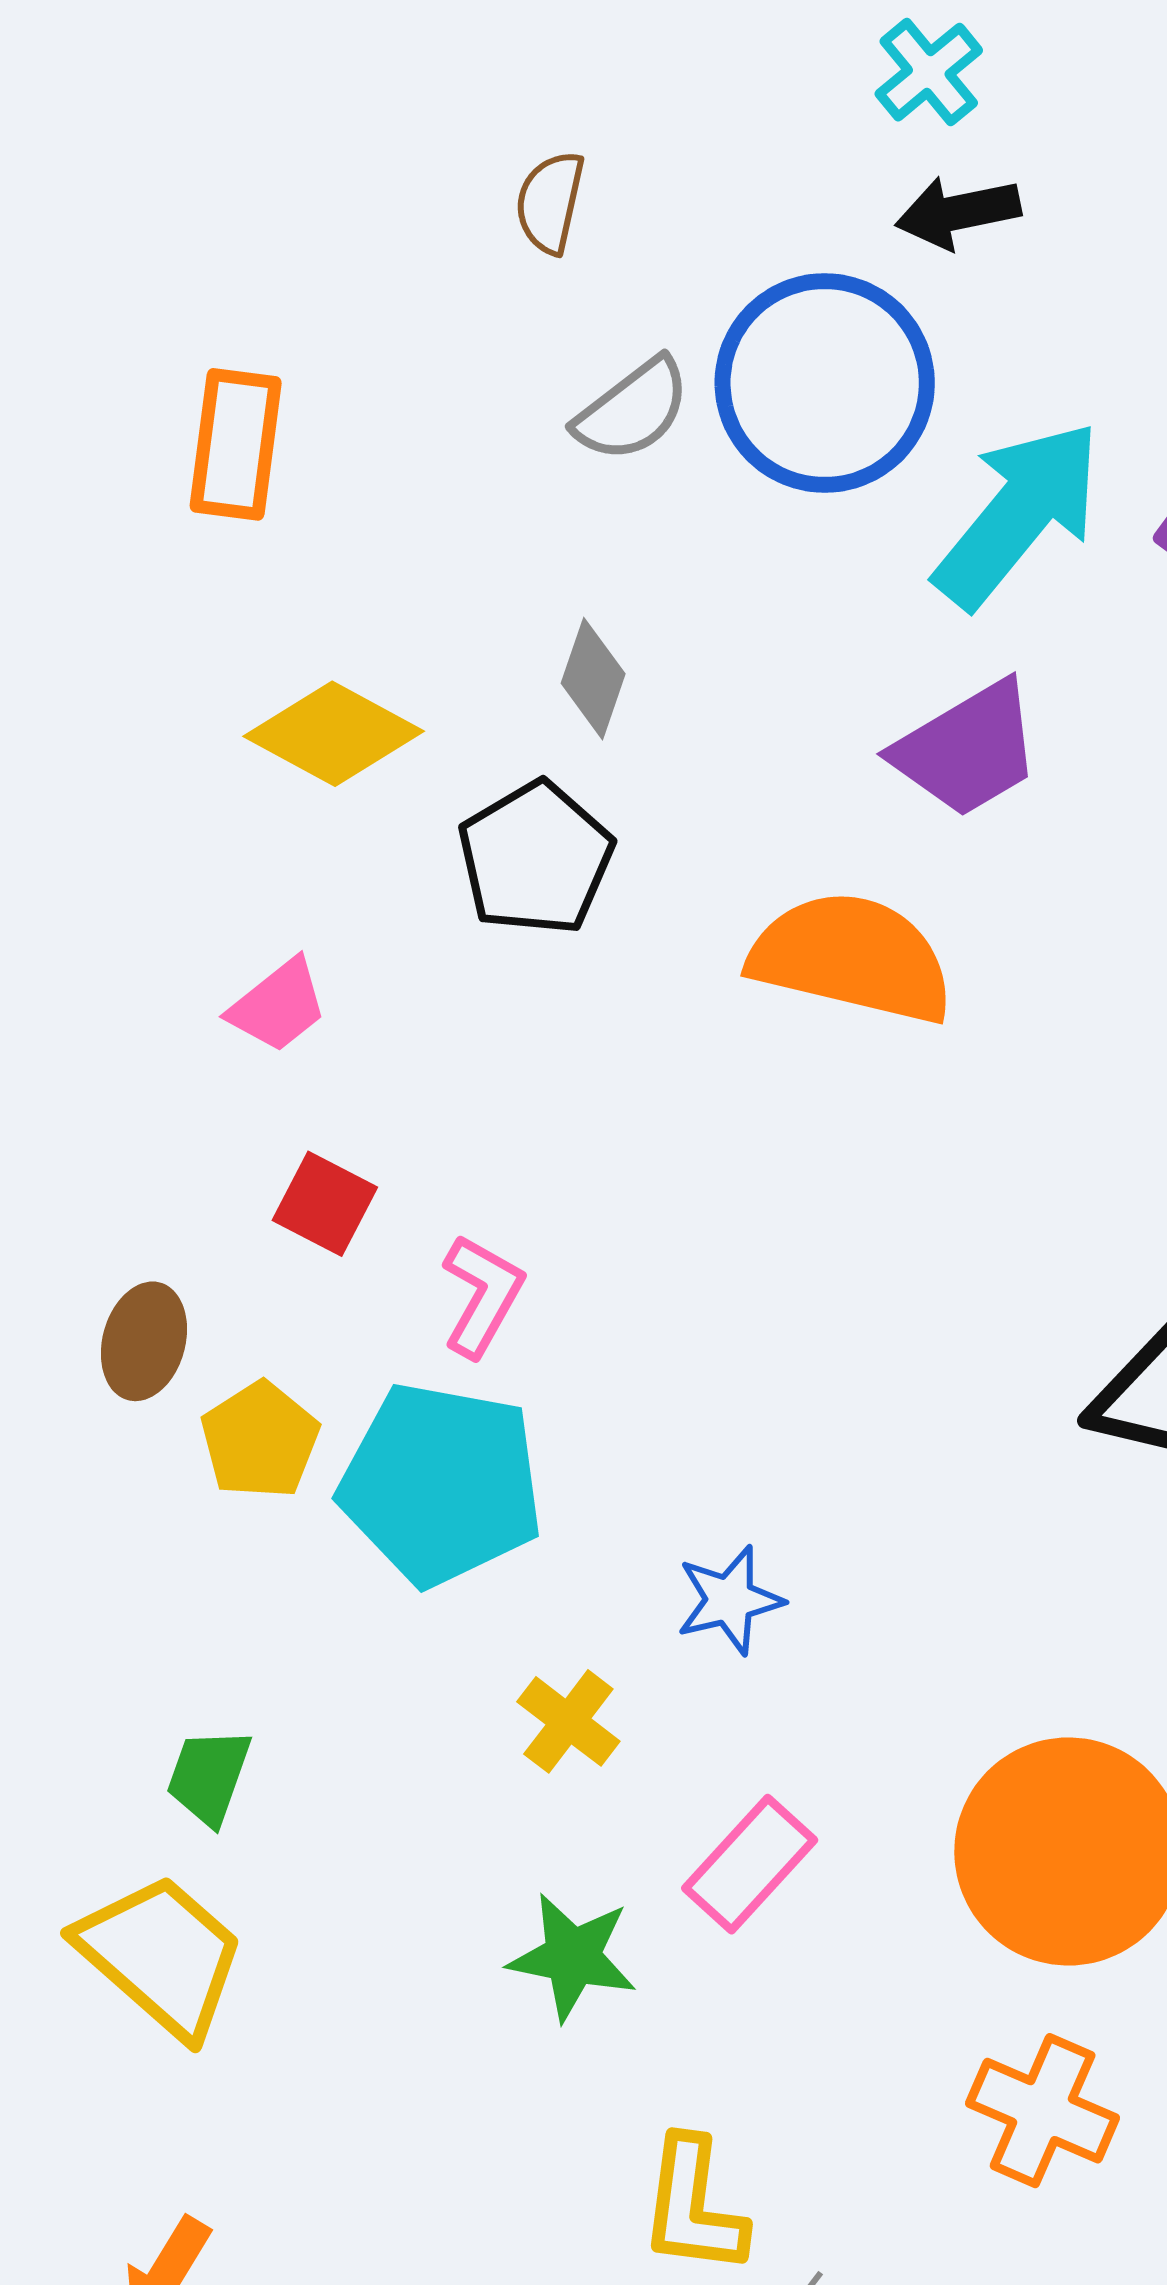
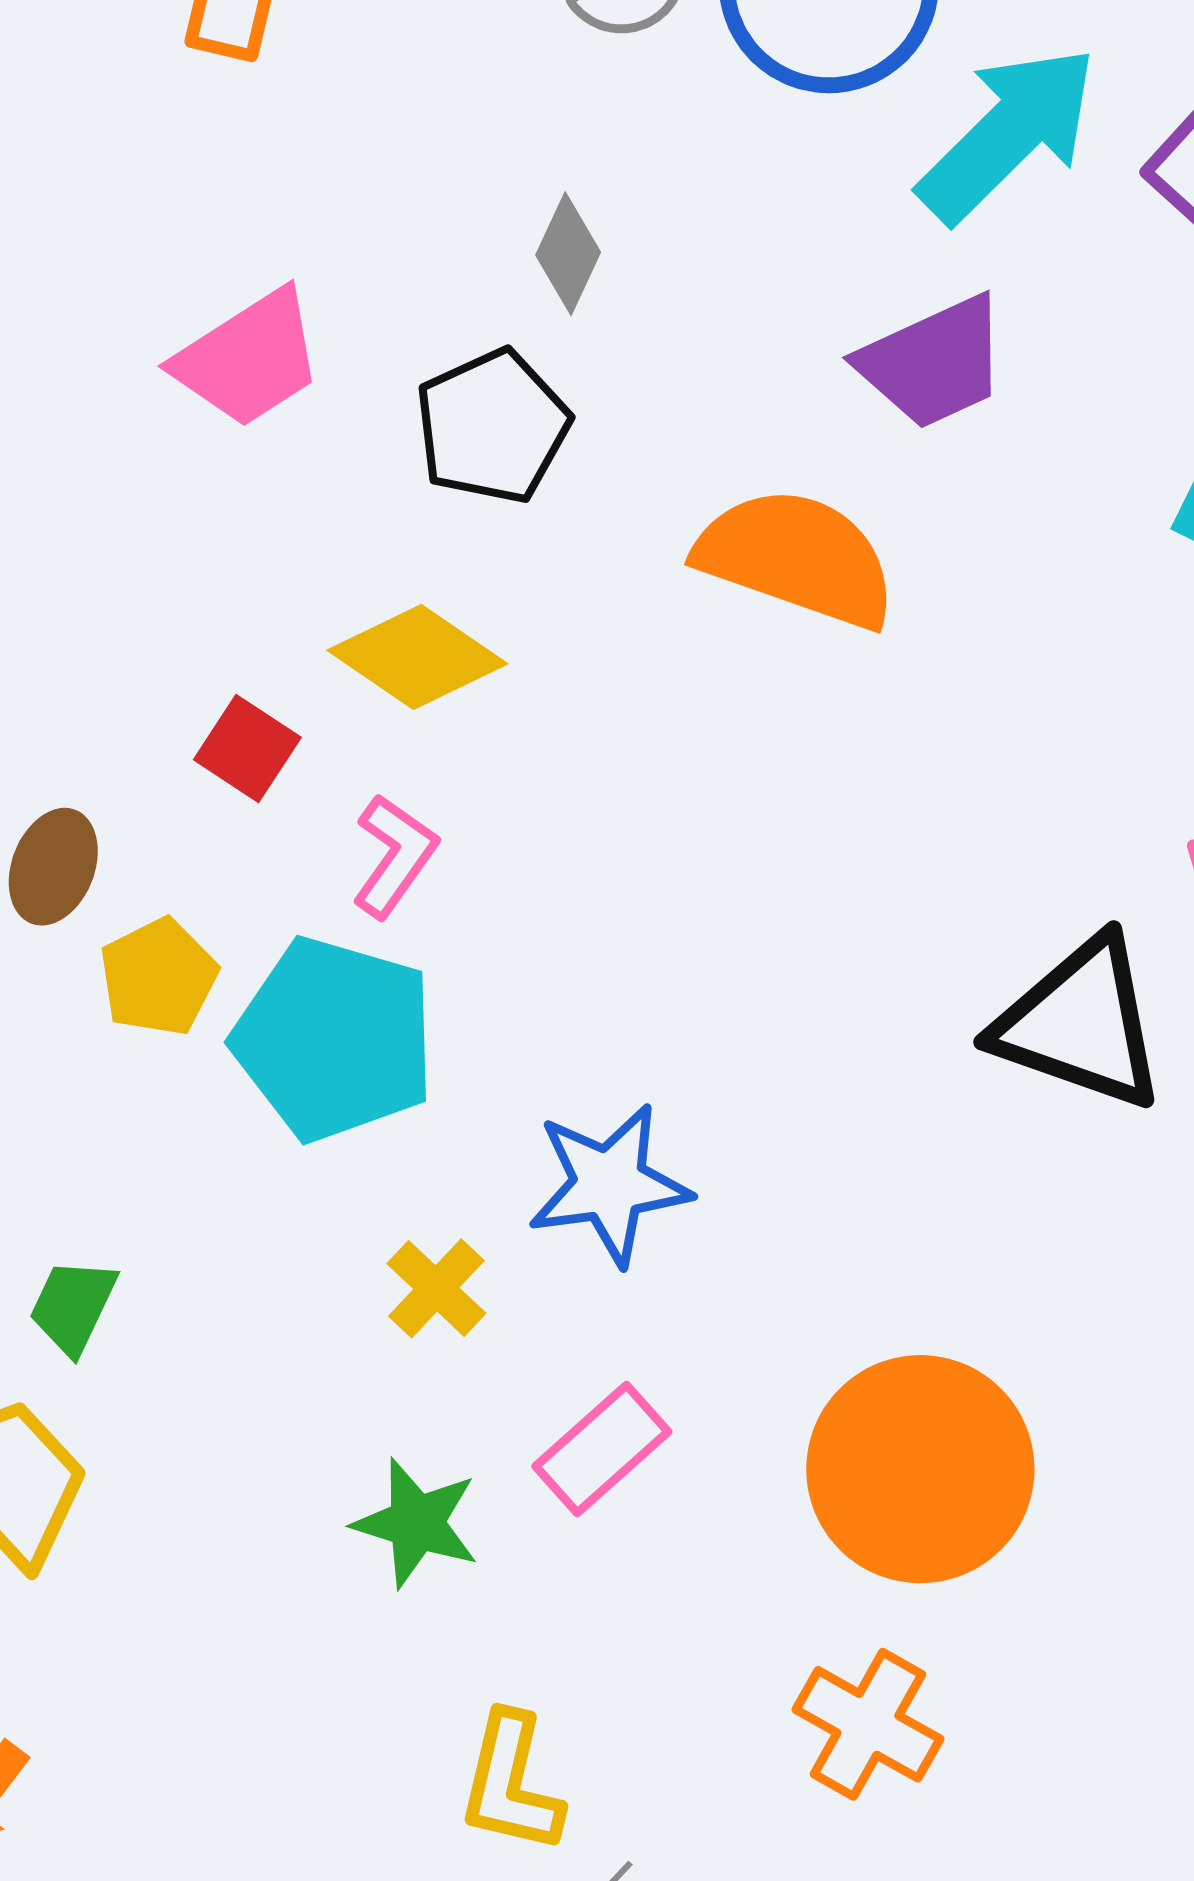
yellow diamond: (334, 734) -> (417, 657), moved
pink trapezoid: (278, 1006) -> (249, 359), moved, size x1.5
blue star: (730, 1600) -> (609, 1184), size x1.5

